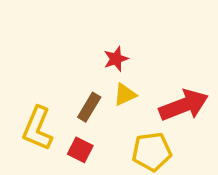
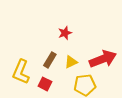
yellow triangle: (125, 95) -> (71, 62), moved

